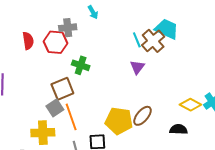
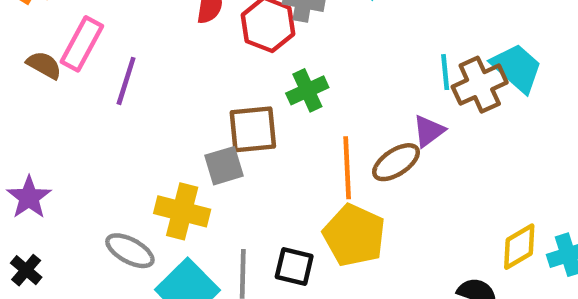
green cross: (81, 65) -> (307, 90), turned 30
yellow diamond: (190, 105) -> (519, 247), turned -75
brown ellipse: (143, 116) -> (396, 162), moved
orange line: (71, 117) -> (347, 168), moved

